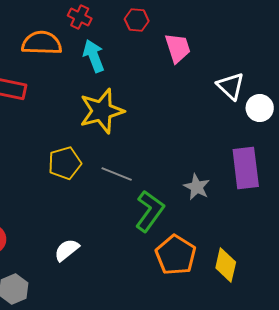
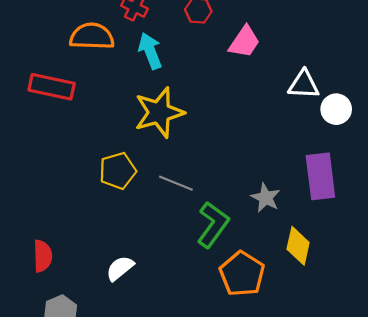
pink trapezoid: (178, 48) -> (244, 42), turned 52
white triangle: (231, 86) -> (304, 84), turned -40
yellow diamond: (226, 265) -> (298, 246), moved

